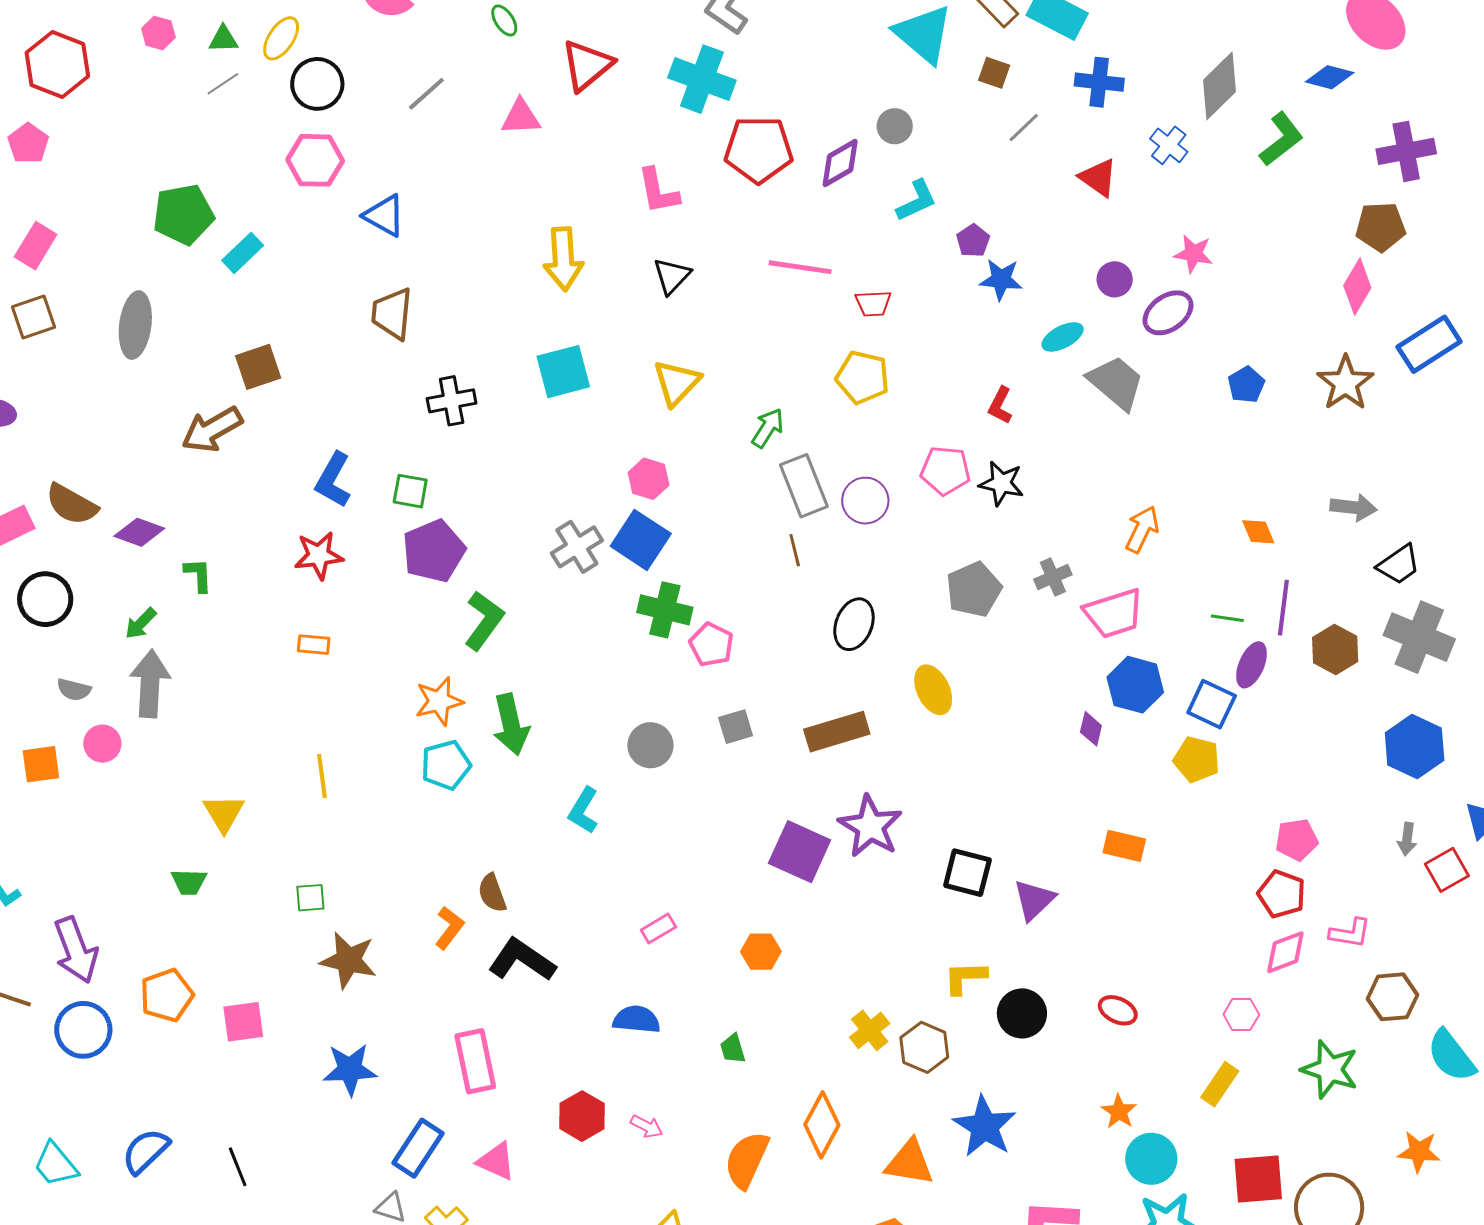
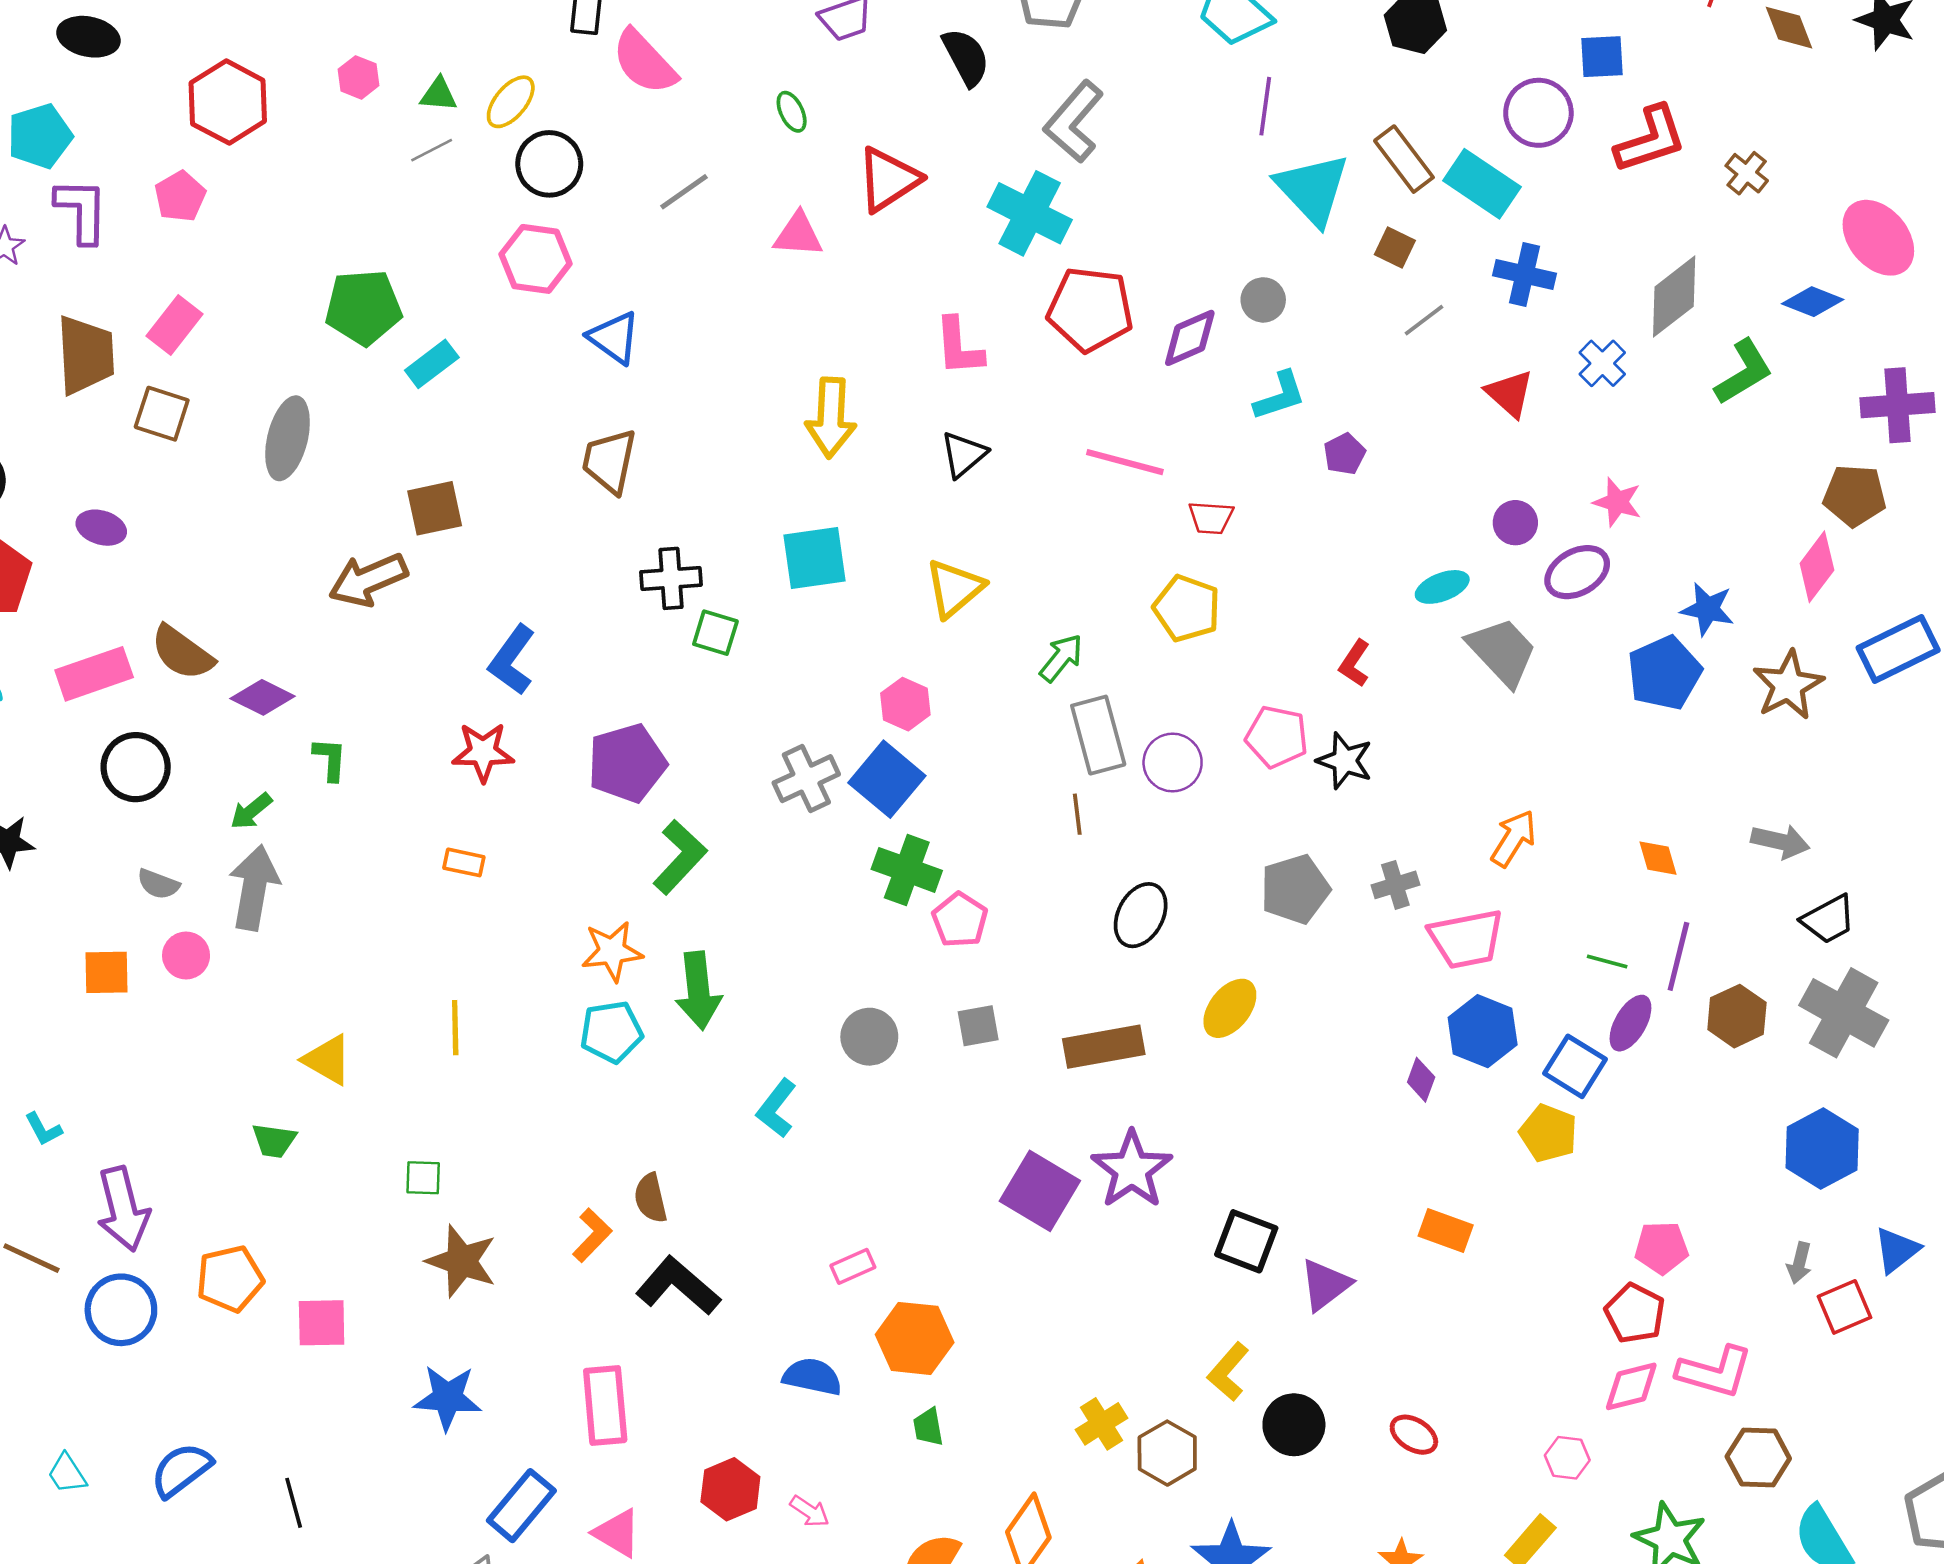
blue star: (1001, 280) -> (1707, 609), moved
brown square: (34, 317) -> (162, 414), turned 30
blue pentagon: (1246, 385) -> (1664, 673), size x1.6
green square: (410, 491) -> (715, 633), moved
yellow ellipse: (933, 690) -> (1230, 1008), turned 57
yellow triangle: (224, 813) -> (327, 1060), turned -36
pink L-shape: (1350, 933) -> (1715, 1372), size x1.4
orange hexagon: (761, 952) -> (915, 1338), moved, size x1.5
yellow L-shape: (965, 978) -> (1228, 1372), turned -54
cyan trapezoid: (56, 1164) -> (67, 1474), size x0.7

